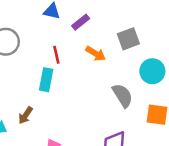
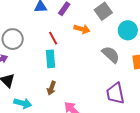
brown arrow: (25, 115) -> (52, 88), moved

